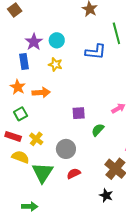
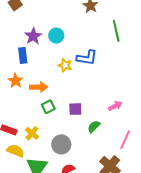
blue L-shape: (96, 52) -> (87, 58), moved
yellow star: (55, 64) -> (65, 65), moved
green square: (21, 114) -> (48, 107), moved

